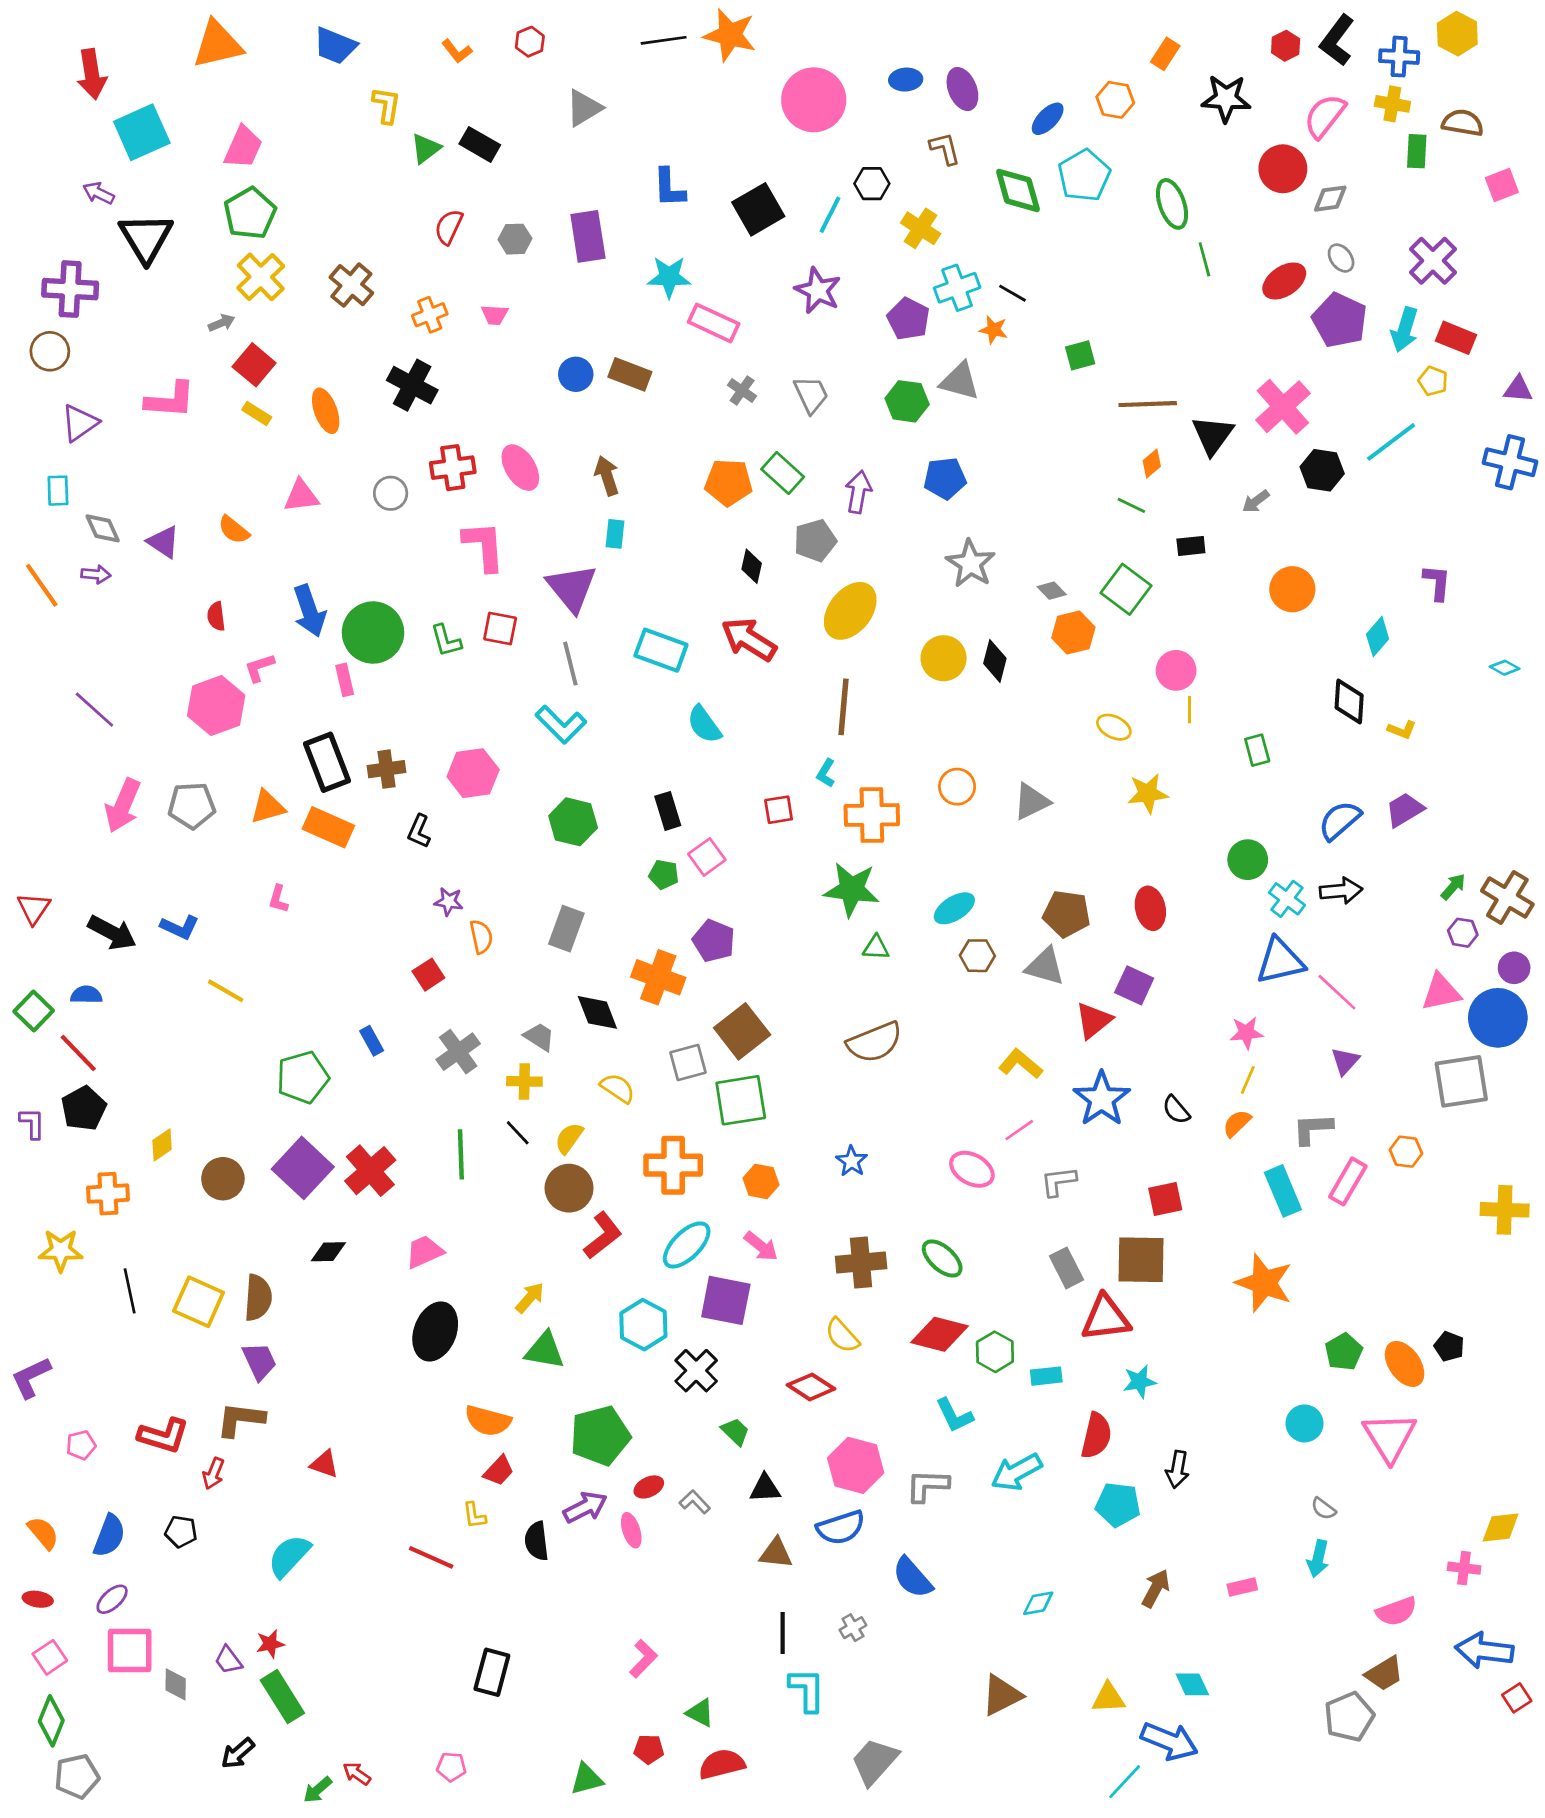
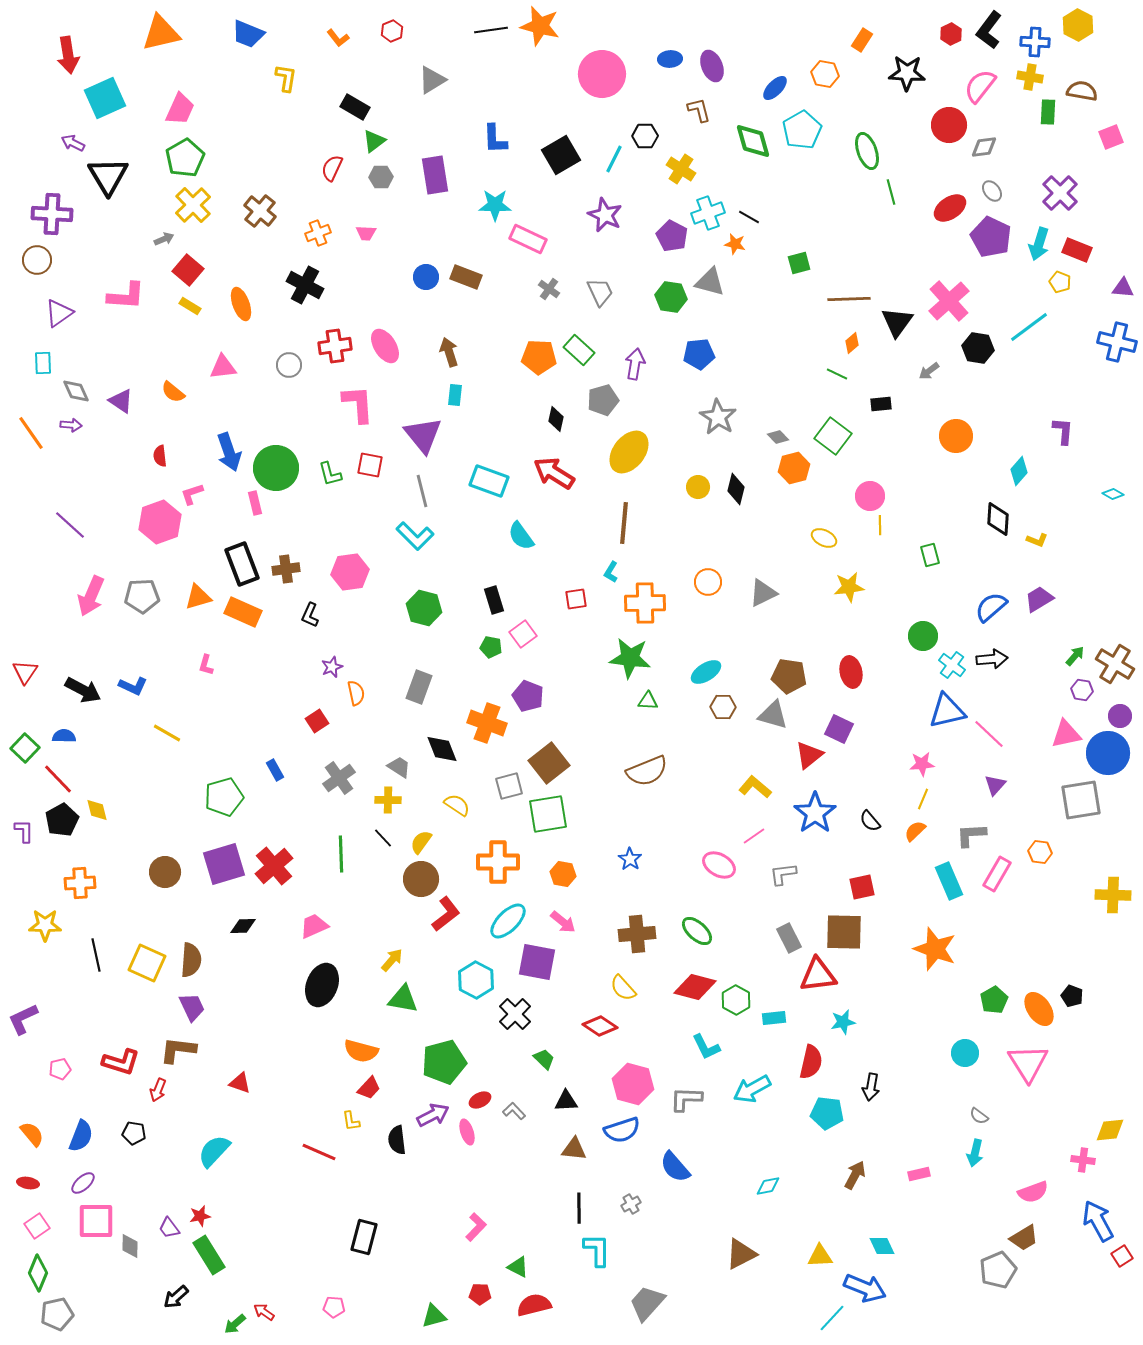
green triangle: (426, 148) -> (374, 141), moved
yellow circle: (944, 658) -> (698, 487), size x0.7
purple star: (449, 902) -> (332, 667), turned -30
yellow diamond: (162, 1145) -> (97, 810), moved, turned -70
purple square: (303, 1168) -> (224, 864), turned 30
blue arrow: (1484, 1651) -> (1098, 1221), turned 54

